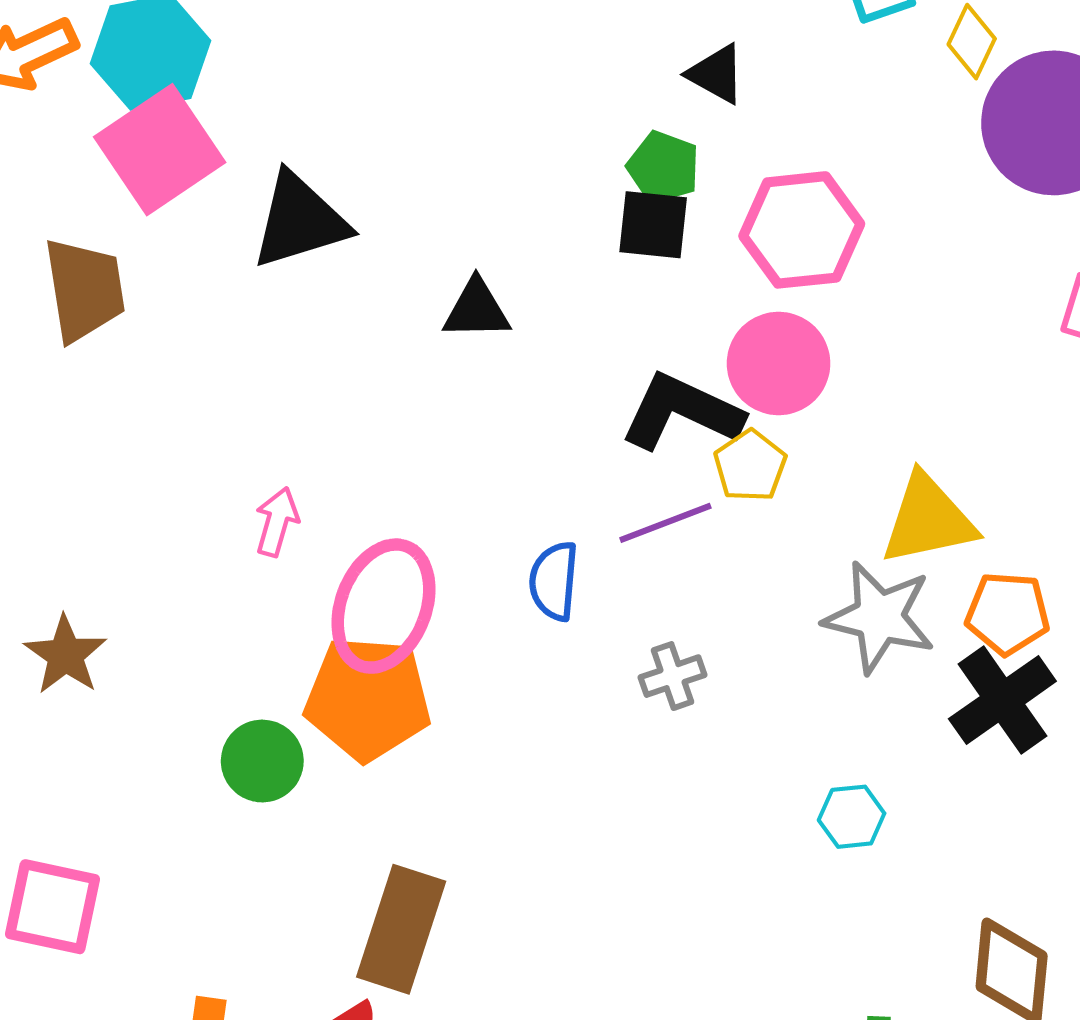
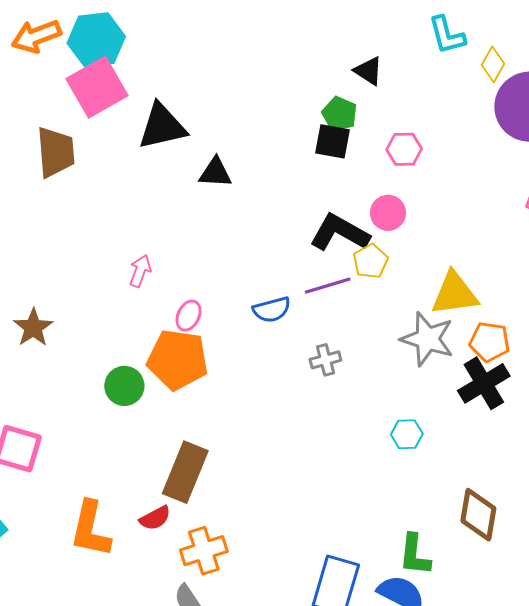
pink hexagon: (802, 230) -> (404, 149), size x0.6
black triangle: (477, 310) -> (215, 173), moved
pink circle: (779, 364) -> (388, 213), size x0.7
blue semicircle: (554, 581) -> (272, 310), turned -114
pink ellipse: (383, 606) -> (189, 316), size x0.5

